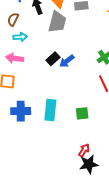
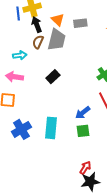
brown semicircle: (13, 19) -> (38, 42), moved
blue arrow: (67, 61) -> (83, 113), moved
blue cross: (21, 111) -> (21, 129), turned -30

